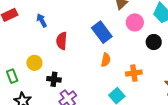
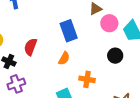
pink circle: (135, 22) -> (109, 23), moved
red semicircle: (62, 41) -> (31, 47), moved

